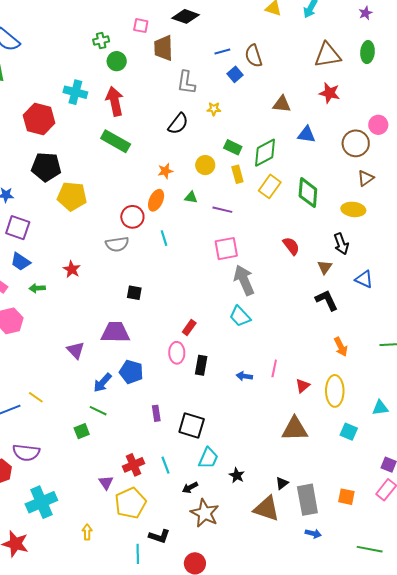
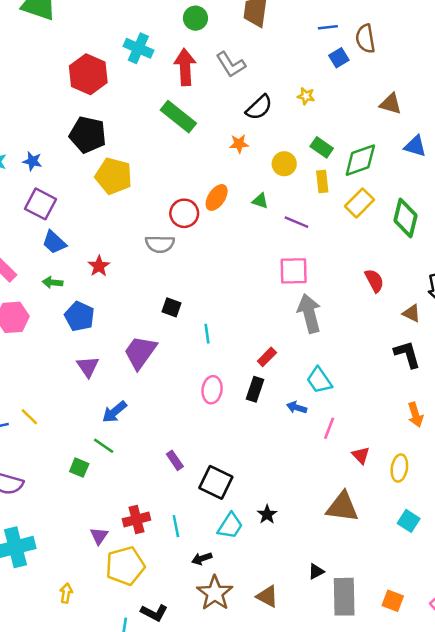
gray L-shape: (186, 82) -> (231, 65), moved, turned -50
orange star: (165, 171) -> (239, 144), moved
cyan line: (164, 238) -> (207, 334), moved
blue trapezoid: (21, 262) -> (54, 242), moved
brown triangle: (325, 267) -> (411, 313), turned -49
cyan trapezoid: (240, 316) -> (319, 380), moved
red rectangle: (189, 327) -> (267, 357), moved
purple trapezoid: (115, 332) -> (140, 352), turned -64
black rectangle: (201, 365) -> (255, 389), moved
blue pentagon: (131, 372) -> (80, 316), moved
blue arrow: (244, 376) -> (297, 407), moved
red triangle: (303, 386) -> (361, 455), turned -42
yellow ellipse: (335, 391) -> (399, 468), size x0.7
purple rectangle: (156, 413) -> (175, 460), turned -35
green square: (82, 431) -> (79, 468), turned 35
black star: (237, 475) -> (267, 514), moved
brown triangle: (267, 509) -> (267, 596), moved, size x0.7

